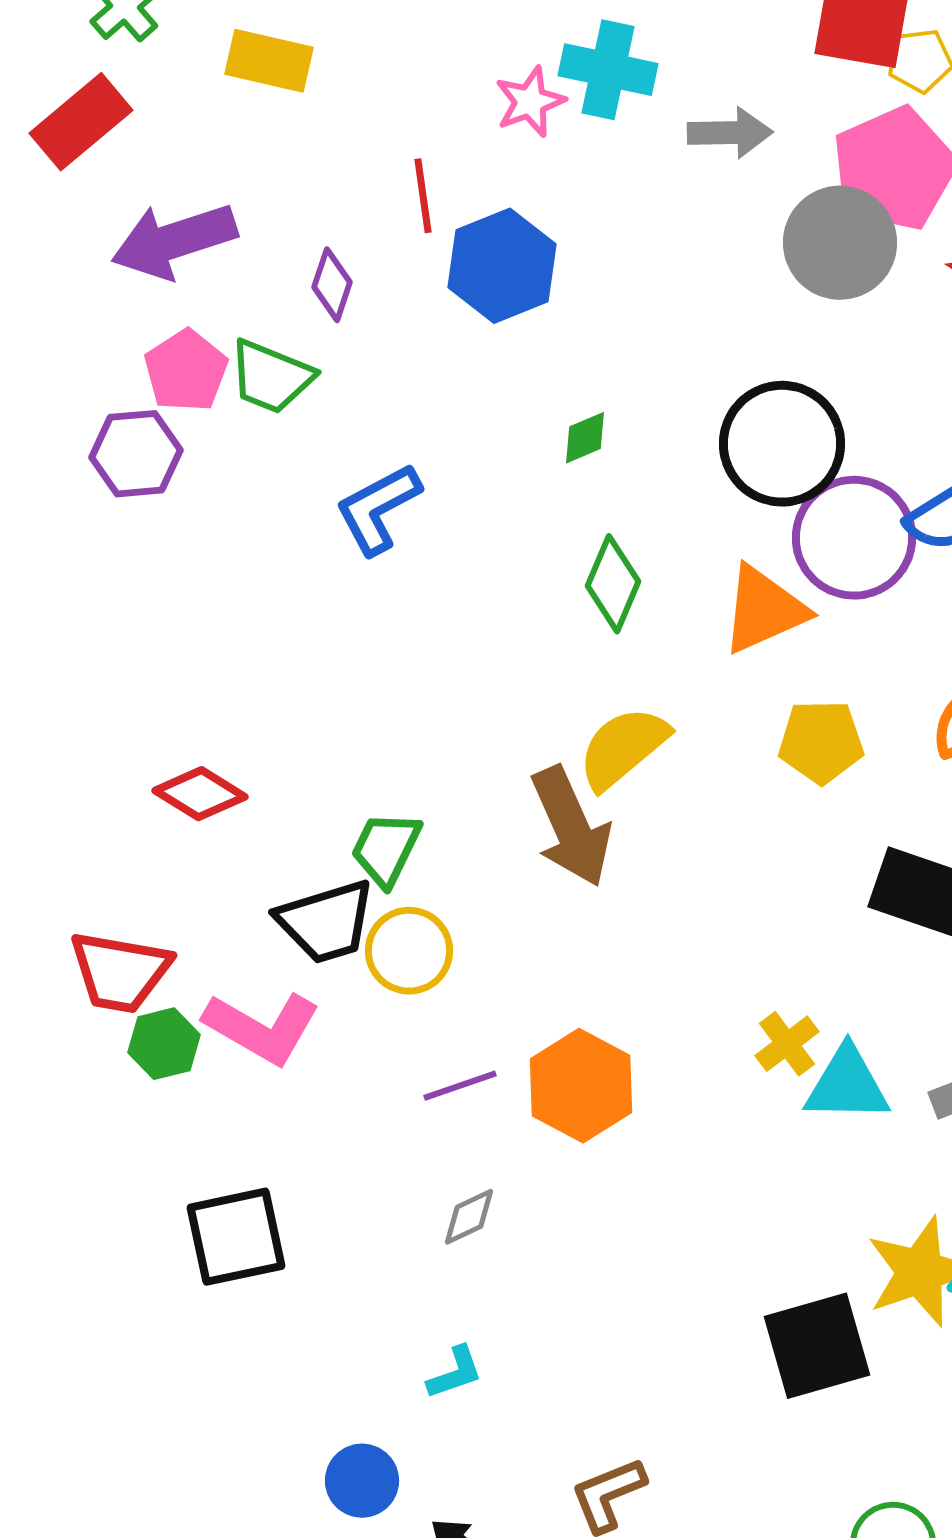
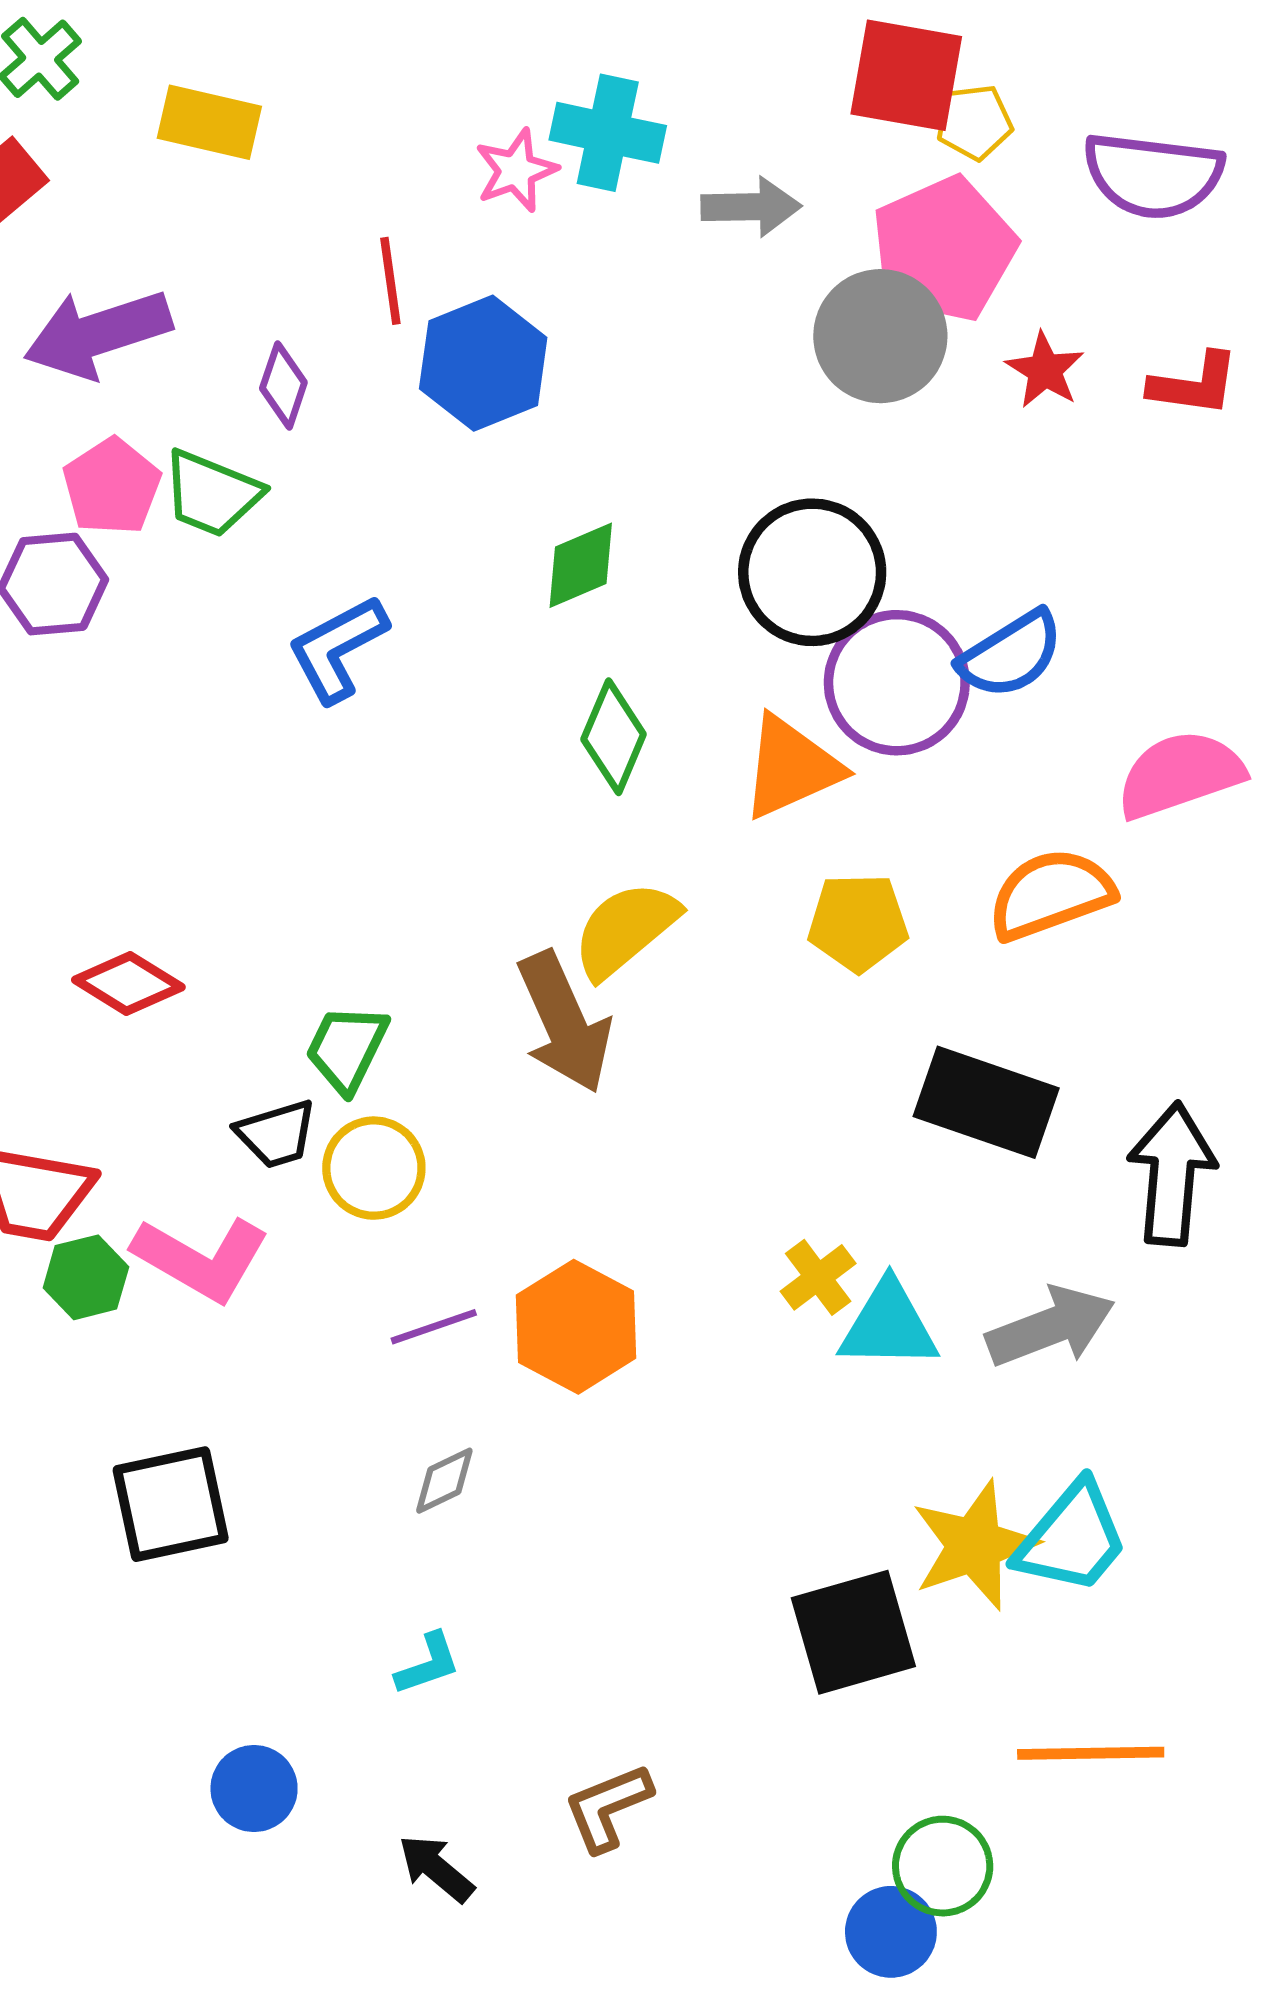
green diamond: (585, 438) -> (581, 565), size x1.4
black trapezoid: (326, 922) -> (276, 1134), size x0.7
blue circle: (362, 1481) -> (254, 1789), moved

